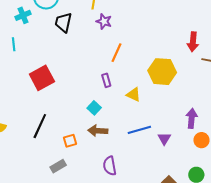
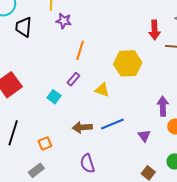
purple rectangle: (106, 80) -> (73, 79), turned 64
cyan square: (94, 108) -> (54, 97), moved
brown arrow: (98, 131) -> (82, 127), moved
purple triangle: (164, 139) -> (144, 136), moved

